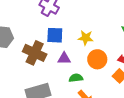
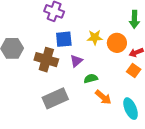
purple triangle: (64, 58) -> (76, 61), turned -32
orange circle: (97, 59) -> (117, 43), moved

